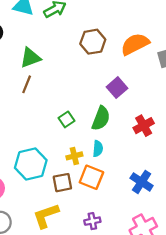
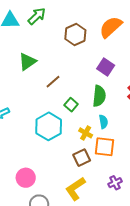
brown line: (27, 84) -> (53, 82), moved, turned 42
yellow cross: (74, 156) -> (86, 133), turned -32
cyan hexagon: (31, 164) -> (49, 126), moved

